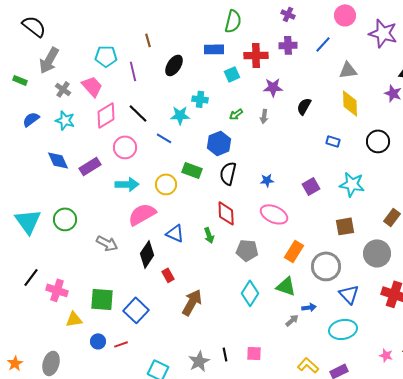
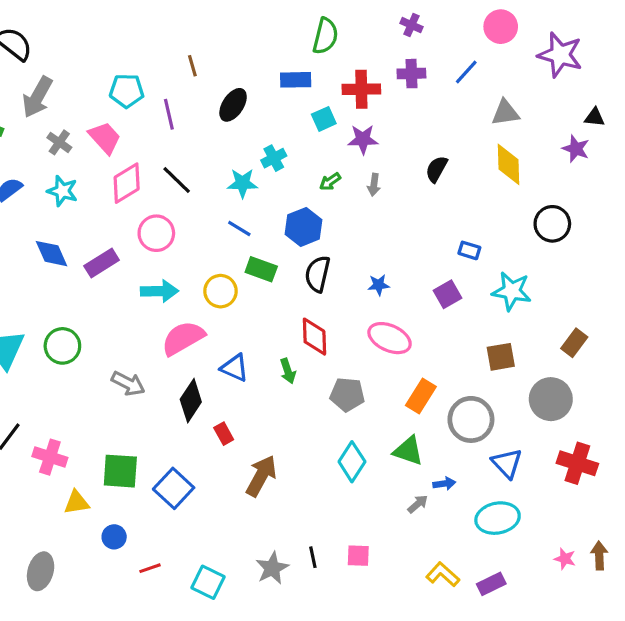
purple star: (273, 87) -> (363, 139), moved
cyan cross: (200, 99) -> (274, 158), turned -35
blue line: (164, 138) -> (239, 229), moved
blue rectangle: (333, 141) -> (469, 250), moved
red line: (121, 344) -> (150, 568), moved

